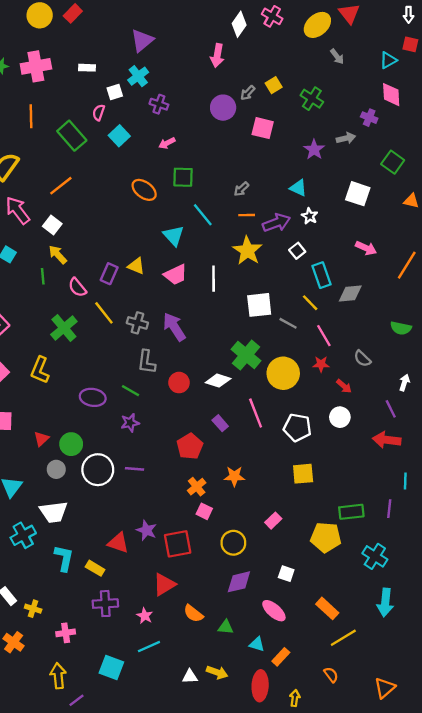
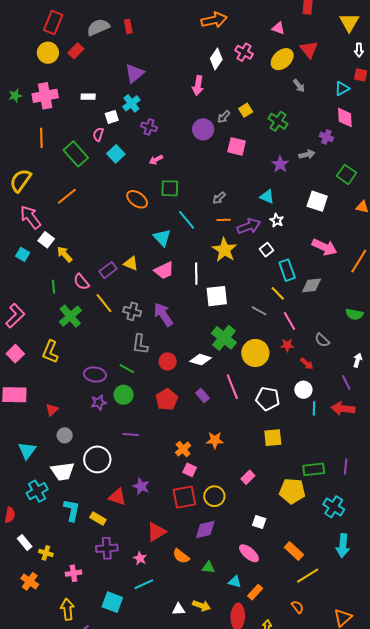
white square: (52, 225) -> (46, 240), moved
pink arrow: (366, 248) -> (324, 247), size x1.4
purple rectangle: (109, 274) -> (108, 270), turned 30
green line: (43, 276) -> (53, 287), moved
white square: (259, 305) -> (217, 296), moved
purple star: (130, 423) -> (99, 402), moved
green circle: (71, 444) -> (124, 395), moved
red pentagon: (190, 446) -> (167, 400), moved
white circle: (98, 470) -> (97, 459), moved
cyan line: (405, 481) -> (314, 408), moved
red square: (178, 544) -> (184, 497), moved
purple diamond: (239, 582) -> (205, 529), moved

